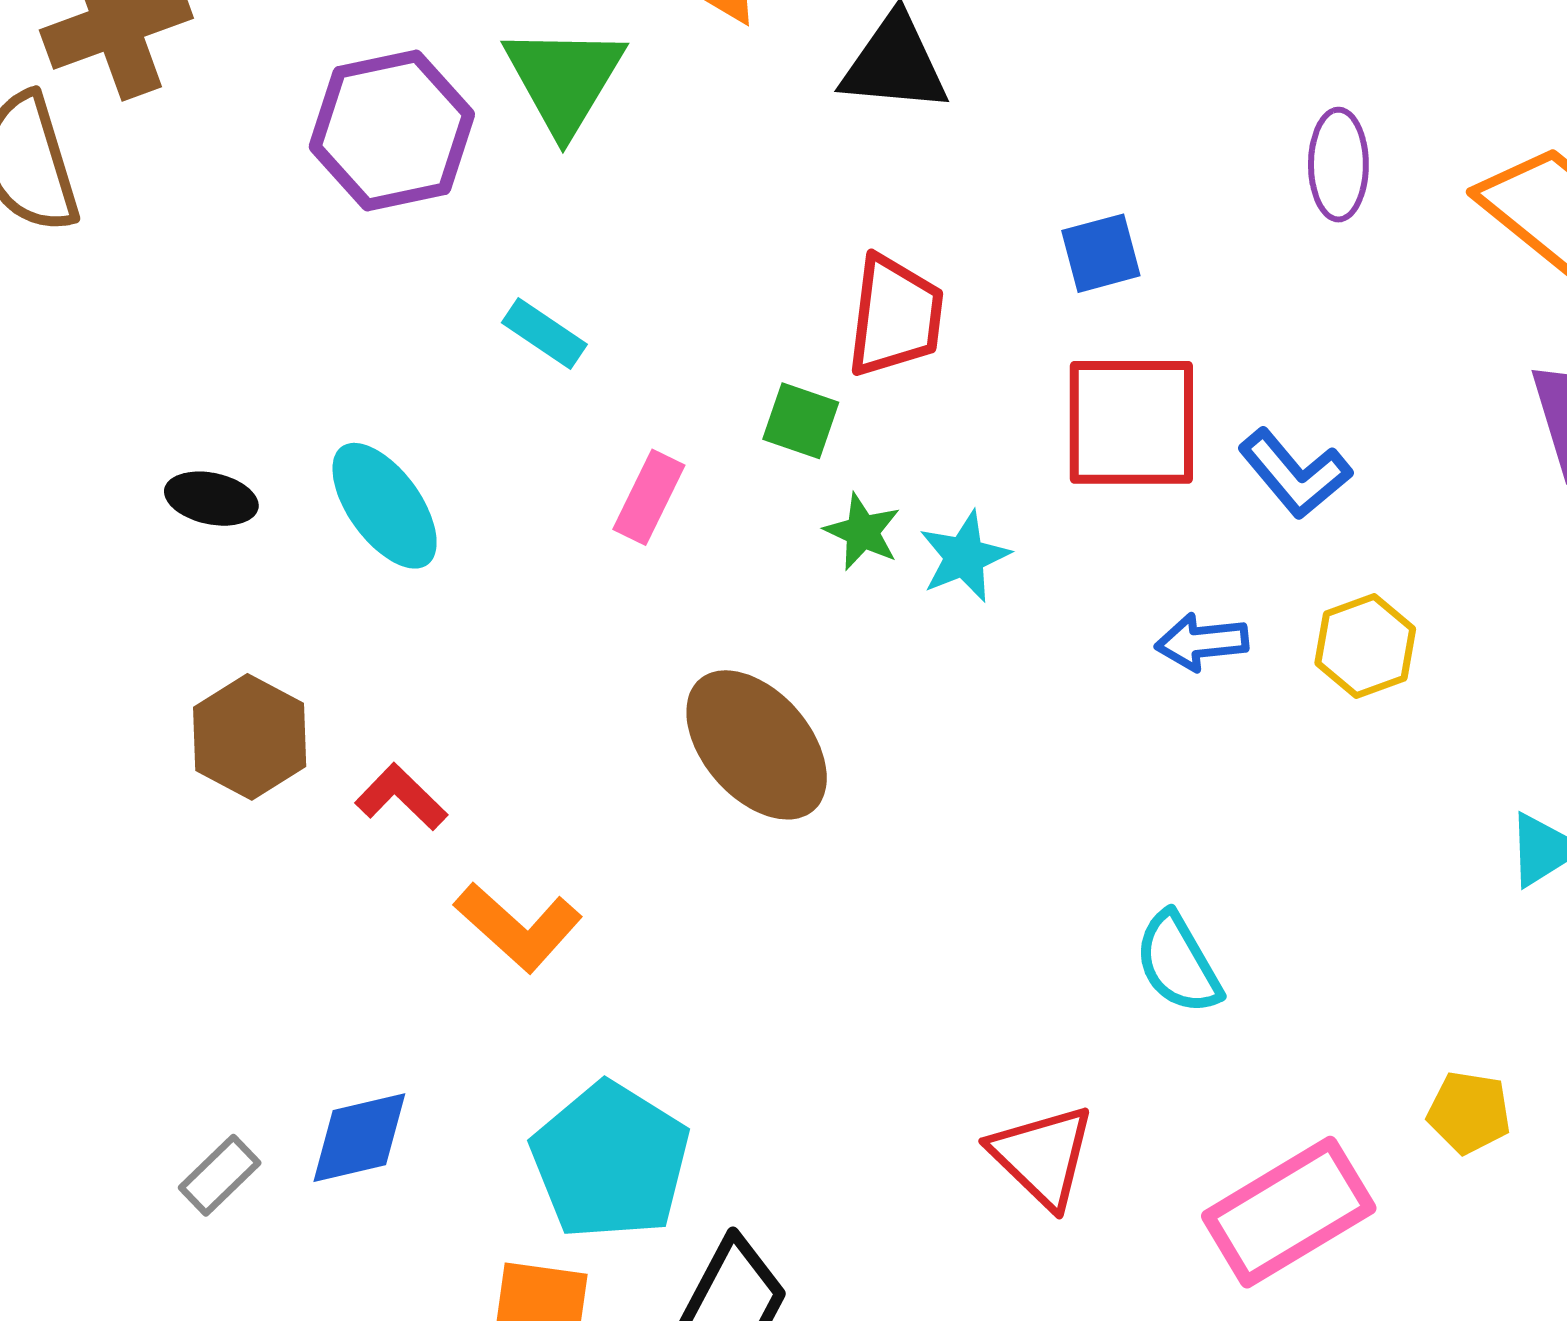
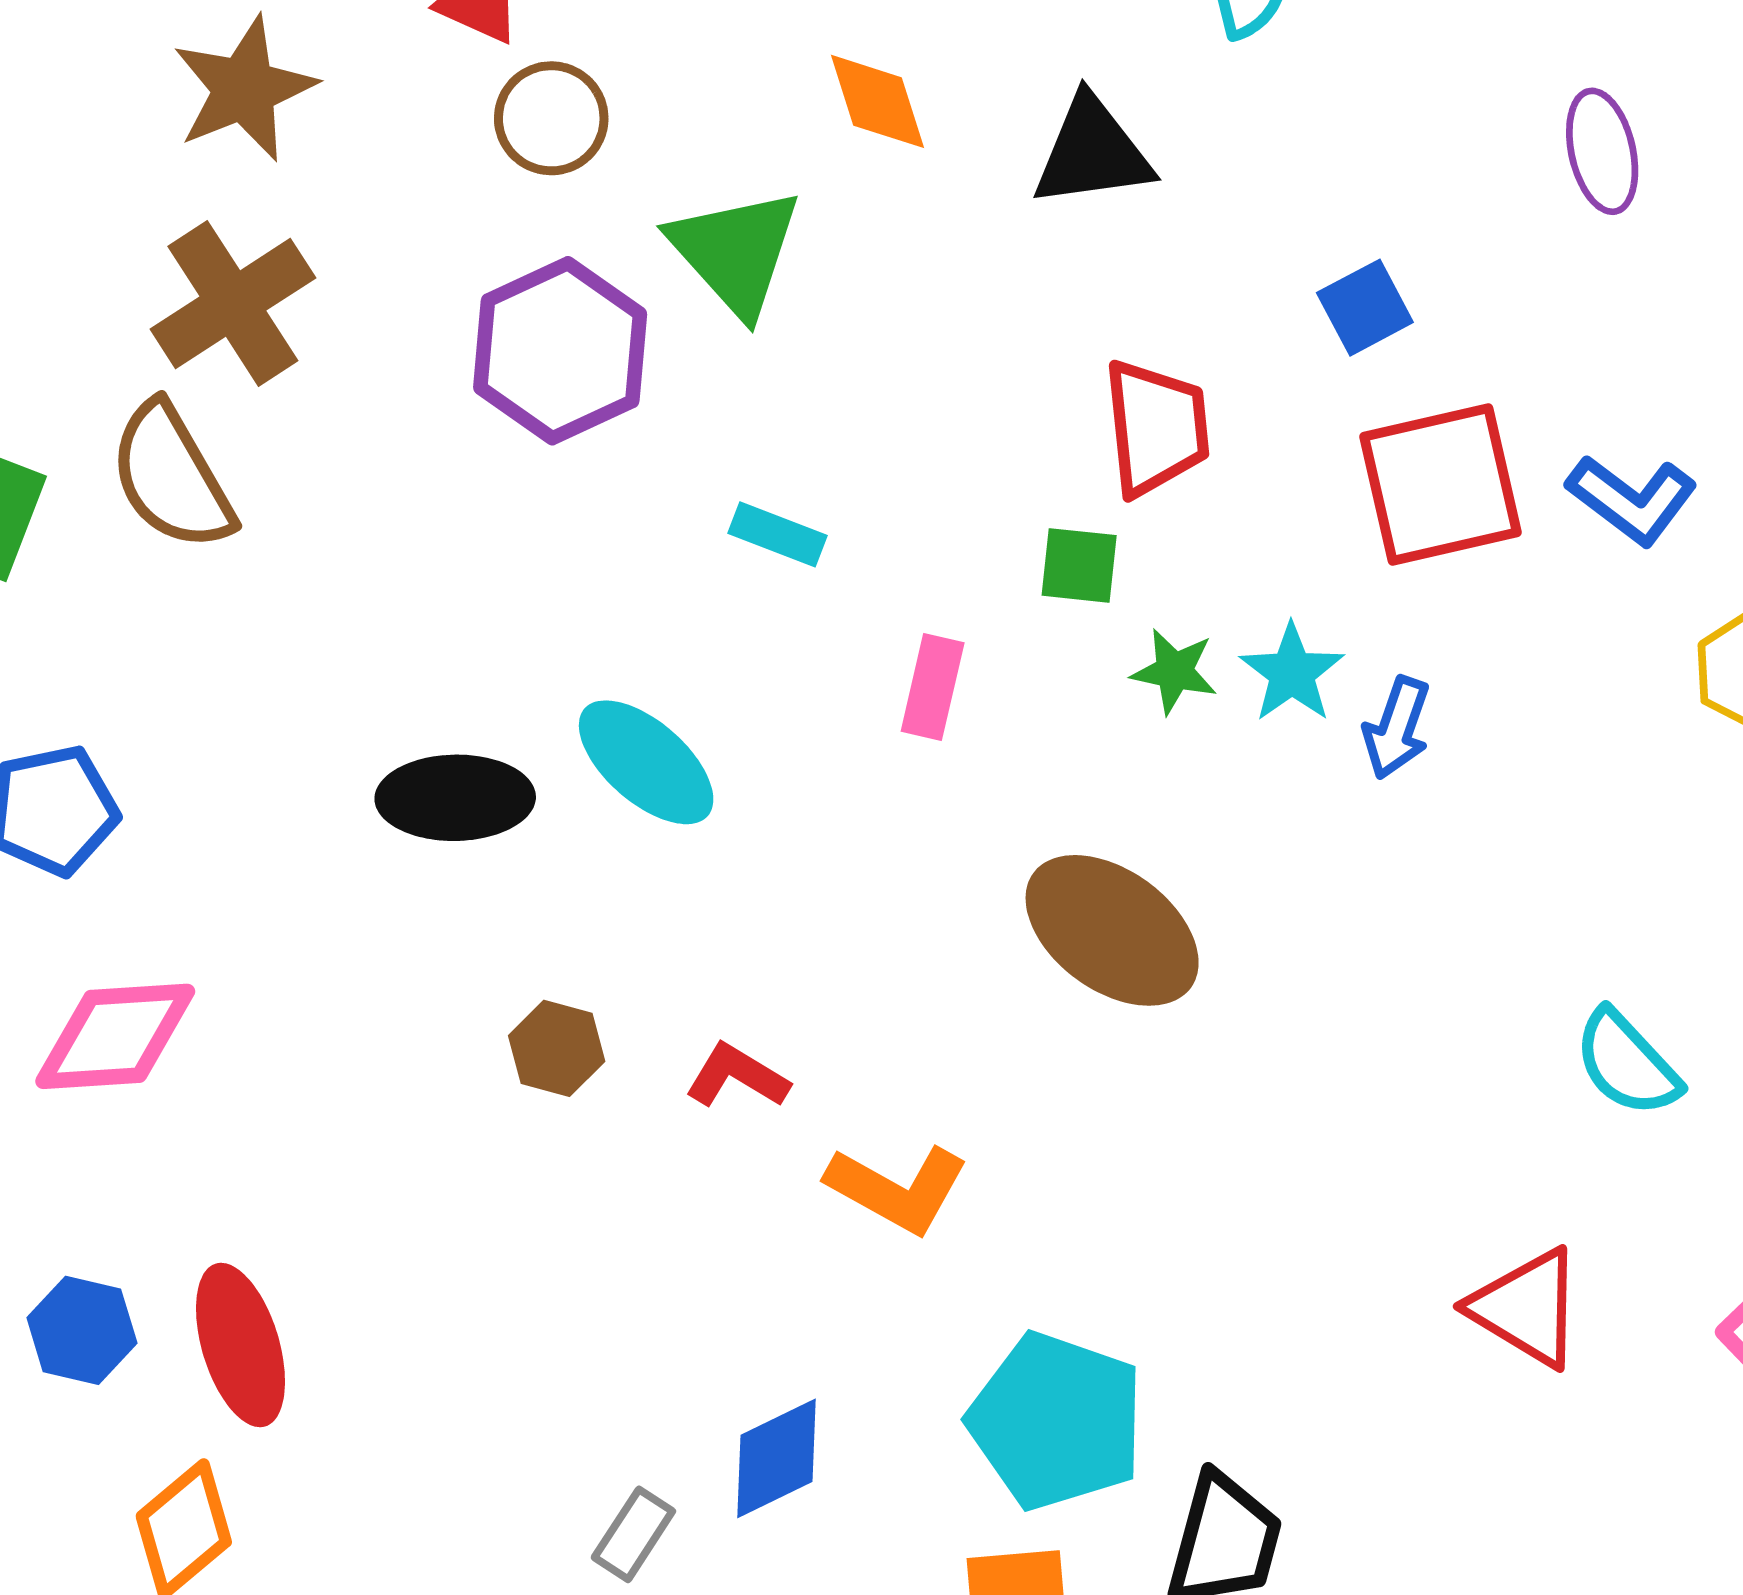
black ellipse: (211, 499) -> (455, 798), size x1.5
blue arrow: (1202, 642) -> (1397, 728), moved, turned -52
brown hexagon: (250, 737) -> (557, 1048), size x0.7

